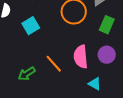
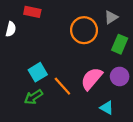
cyan square: (31, 26) -> (38, 72), moved
pink semicircle: (81, 57) -> (92, 79), turned 45

